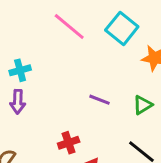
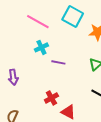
cyan cross: (20, 70) -> (41, 47), moved
purple line: (100, 100) -> (58, 62), moved

